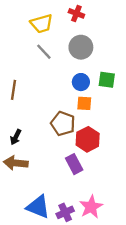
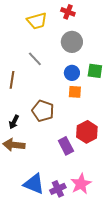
gray line: (44, 52) -> (35, 59), moved
brown pentagon: (63, 124) -> (43, 111), moved
red hexagon: (88, 139) -> (87, 132), moved

